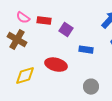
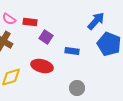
purple square: (66, 30) -> (46, 37), moved

